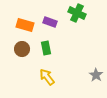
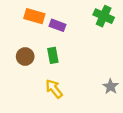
green cross: (77, 13) -> (104, 16), moved
orange rectangle: (25, 25) -> (34, 16), moved

